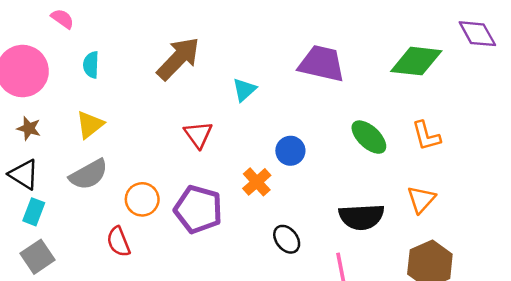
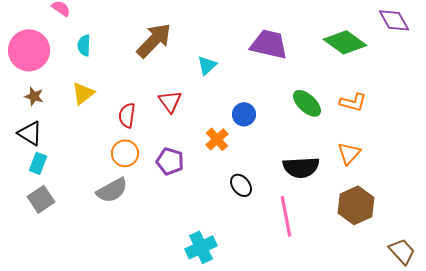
green diamond: (416, 61) -> (345, 42), turned 30
orange L-shape: (426, 136) -> (353, 102), turned -60
gray semicircle: (89, 174) -> (112, 190), moved
purple pentagon: (198, 209) -> (170, 161), size x0.7
red semicircle: (118, 242) -> (127, 115), moved, turned 30

